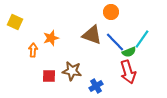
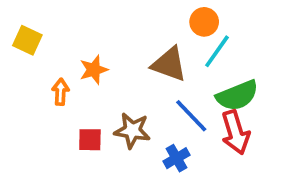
cyan line: (142, 39) -> (217, 51), moved
blue line: (115, 42) -> (191, 116), moved
green semicircle: (129, 52) -> (237, 96), size x1.6

